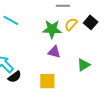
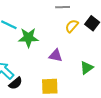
green star: (52, 29) -> (28, 38), moved

